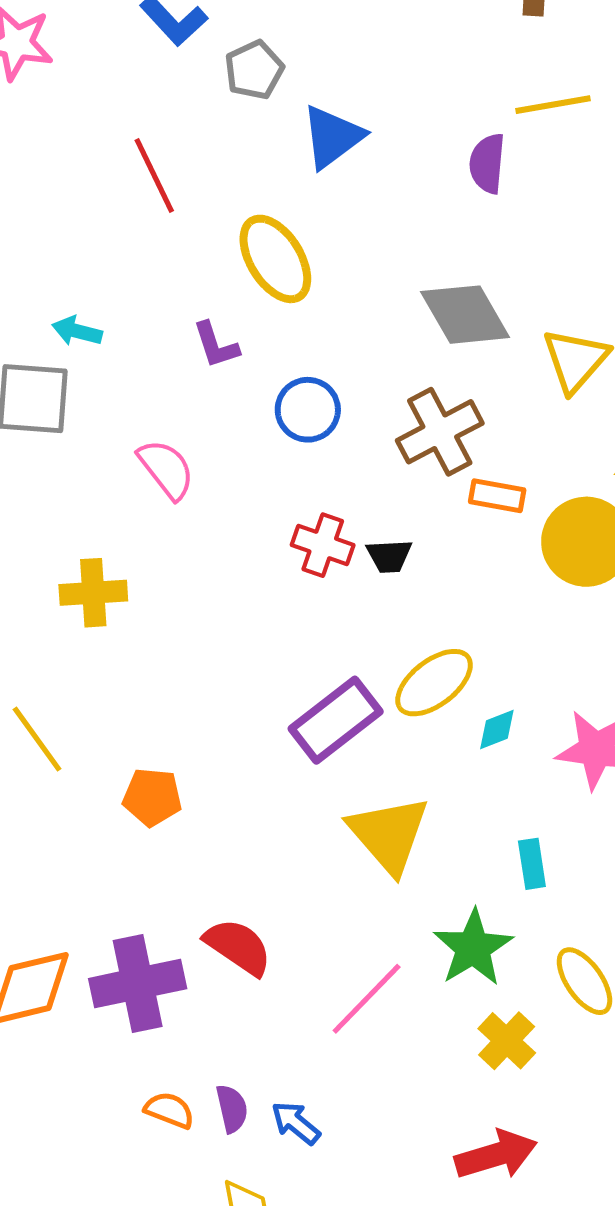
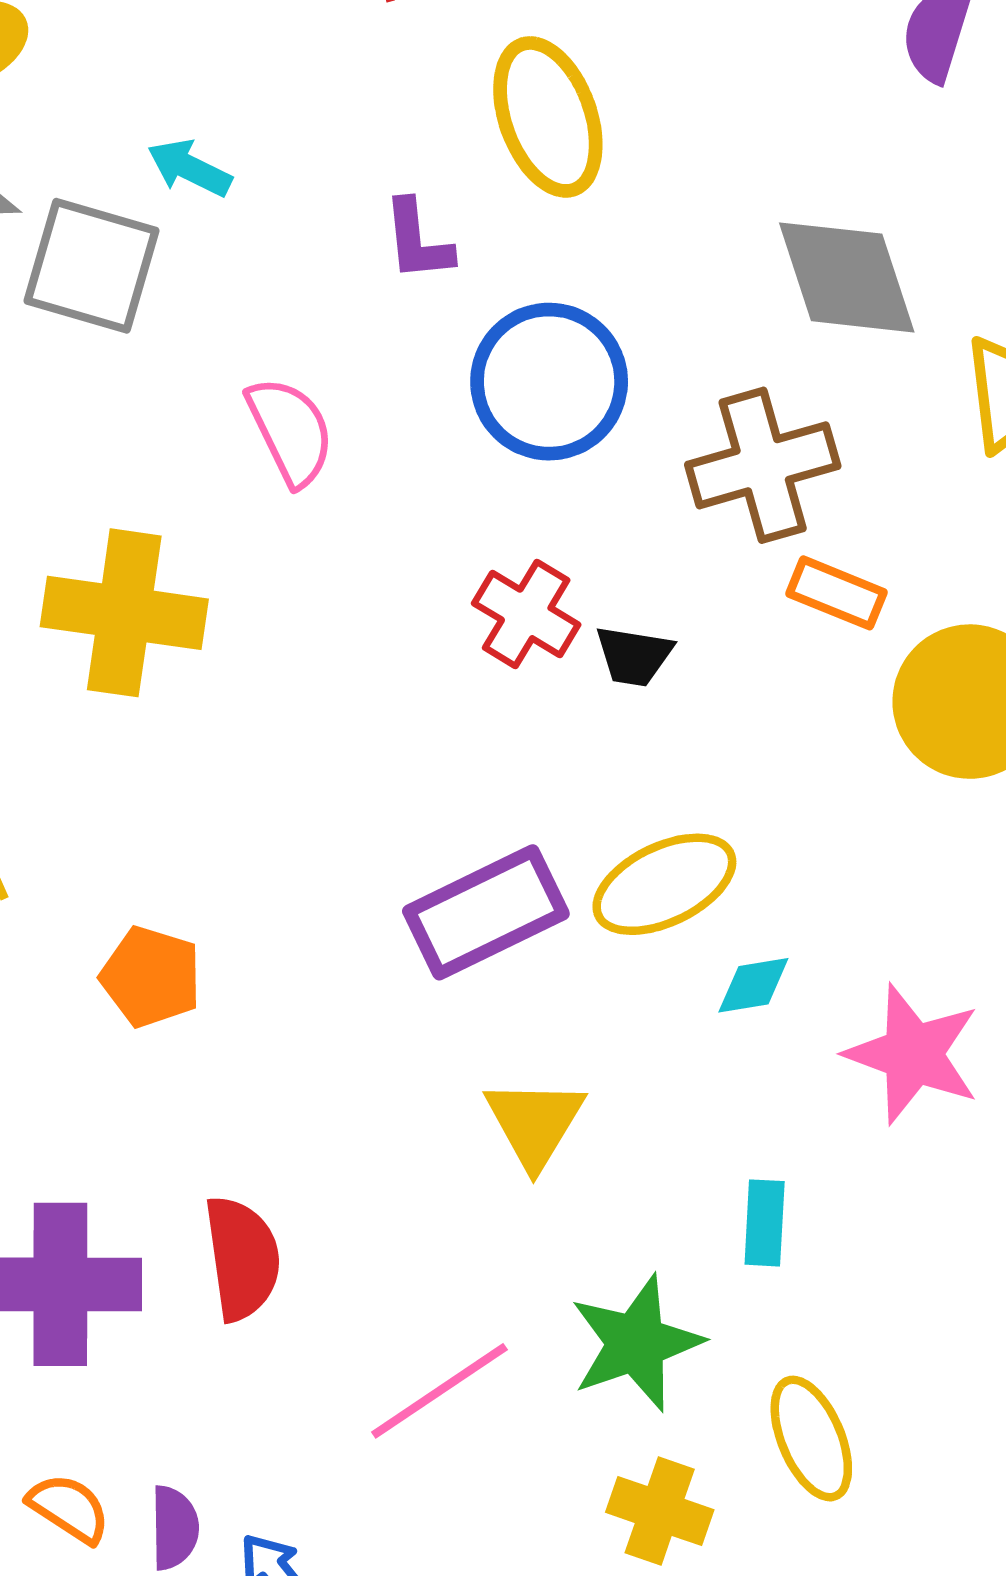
blue circle: (308, 410) -> (549, 382), size x1.4
yellow cross: (93, 593) -> (124, 613), size x1.4
yellow triangle: (389, 834) -> (535, 1123), size x0.7
red semicircle: (238, 947) -> (242, 1258), turned 36
yellow cross: (507, 1041) -> (660, 1511), turned -36

